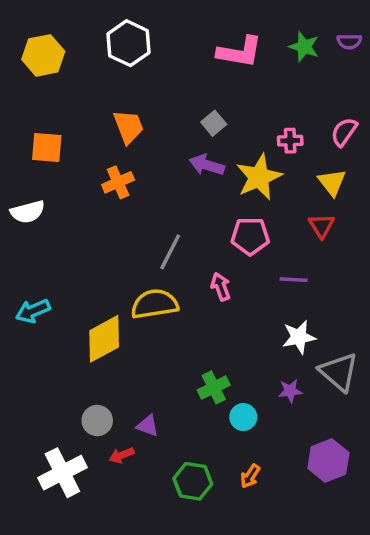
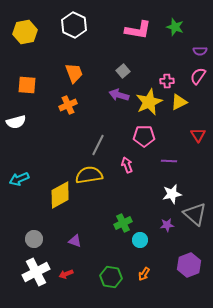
purple semicircle: (349, 41) -> (200, 51), moved
yellow triangle: (332, 182) -> (179, 102), moved, turned 42
red triangle: (321, 226) -> (198, 135), moved
gray circle: (97, 420) -> (34, 239), moved
purple triangle: (148, 426) -> (75, 241), moved
red arrow: (122, 455) -> (66, 274), moved

